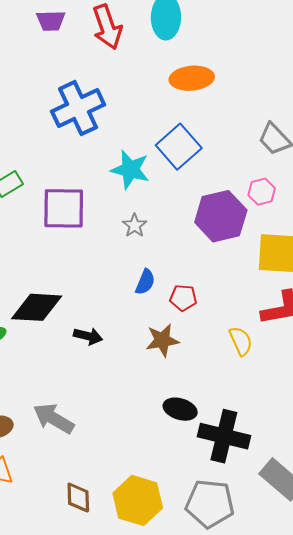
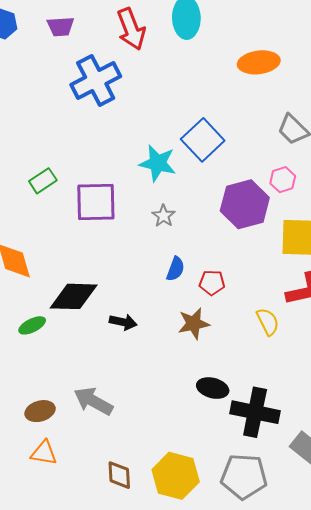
purple trapezoid: (51, 21) -> (61, 27), moved
orange ellipse: (192, 78) -> (259, 62), moved
blue cross: (78, 108) -> (96, 81), moved

